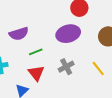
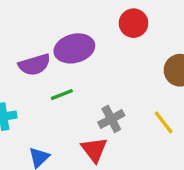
purple ellipse: (68, 34) -> (74, 48), moved
red triangle: (36, 73) -> (94, 150), moved

